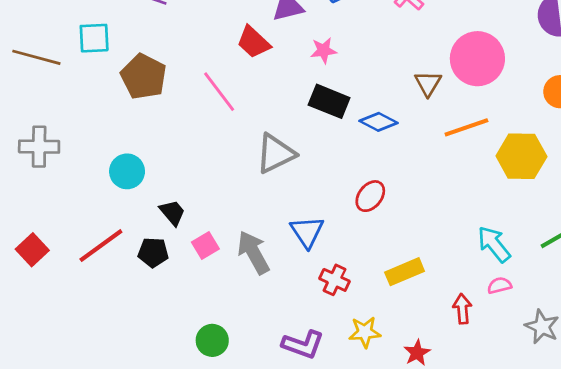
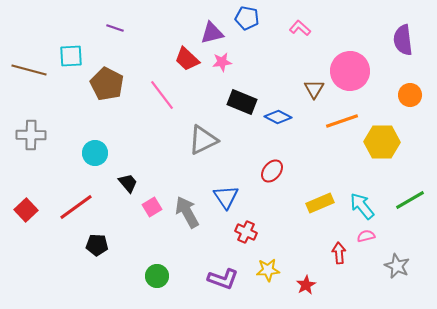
pink star: (324, 50) -> (222, 62), moved
black pentagon: (153, 252) -> (97, 245), moved
yellow rectangle: (405, 272) -> (320, 203), moved

